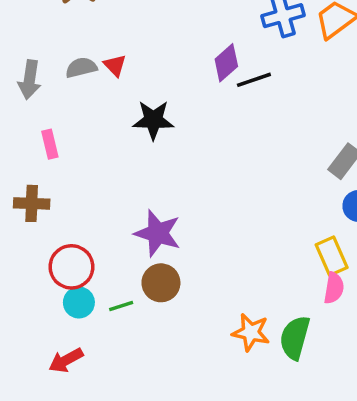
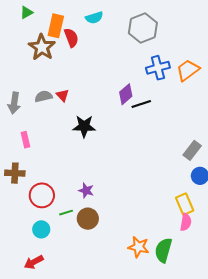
purple star: (158, 233) -> (86, 190), size x0.6
red circle: (71, 267) -> (42, 195), moved
green line: (121, 306) -> (66, 213), moved

